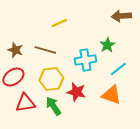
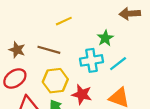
green star: (107, 45) -> (105, 38), moved
cyan line: (118, 69) -> (118, 64), moved

